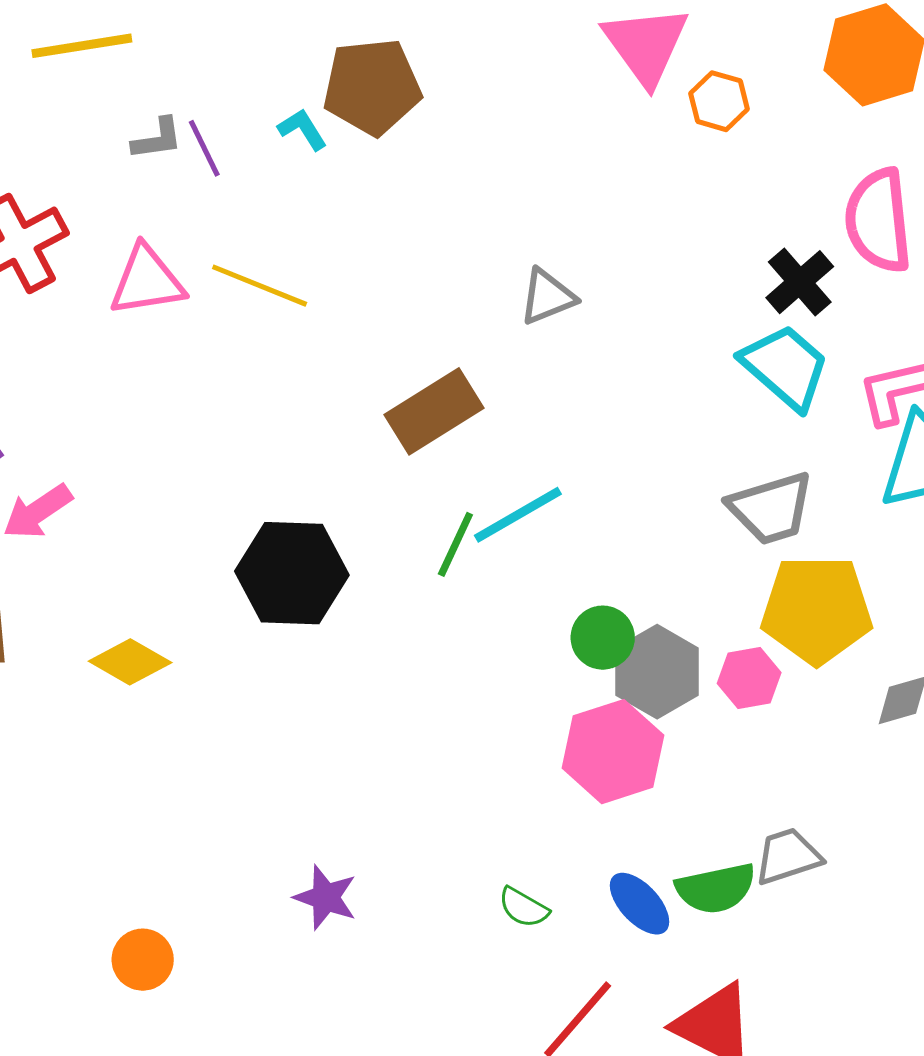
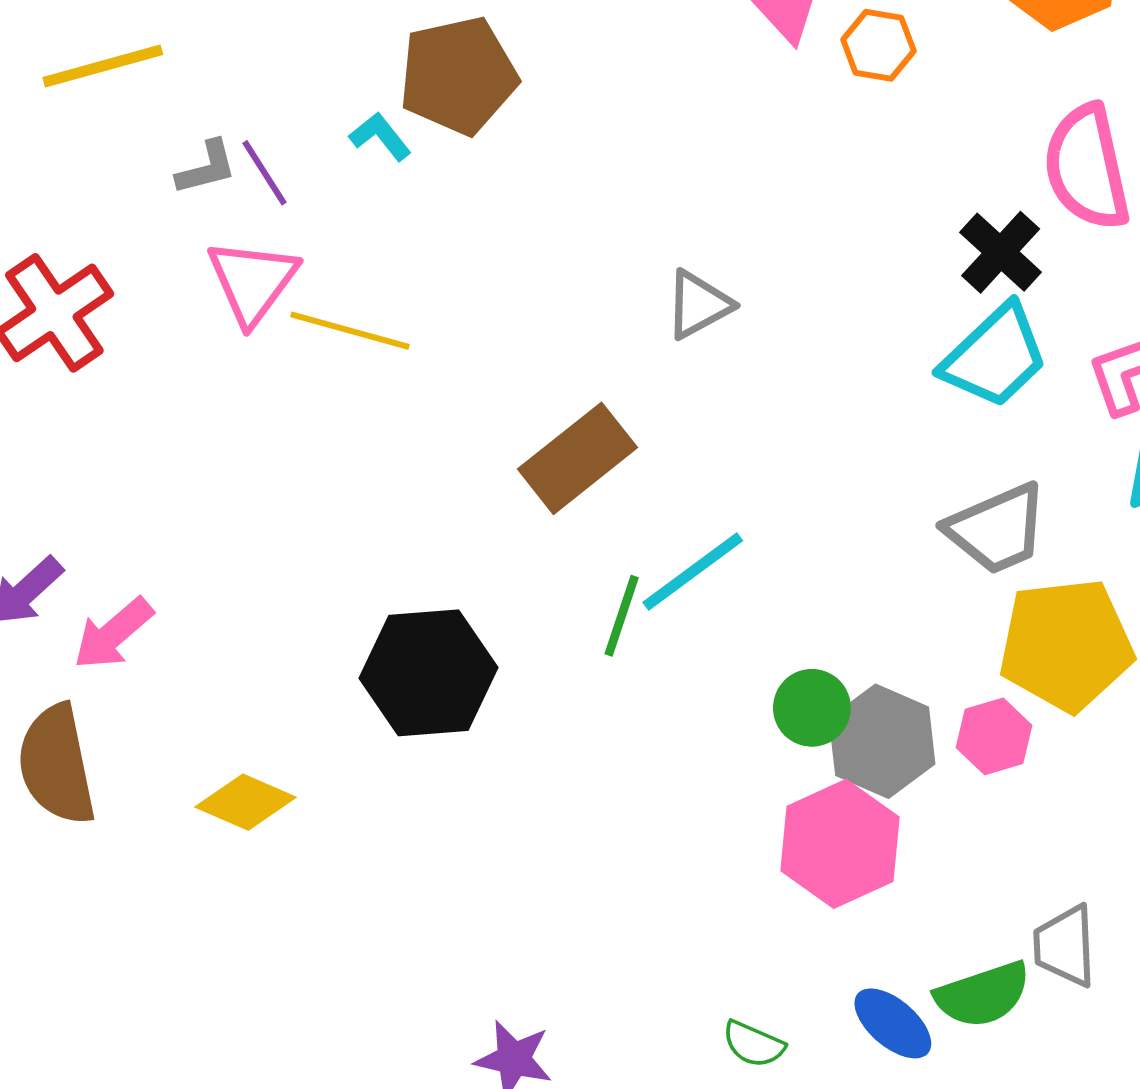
pink triangle: (147, 281) -> (252, 281), moved, turned -38
cyan trapezoid: (785, 367) -> (995, 356), turned 102
gray trapezoid: (788, 856) -> (1065, 946), turned -68

